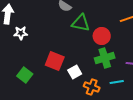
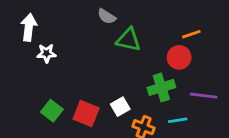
red circle: (102, 36) -> (179, 57), moved
red square: (55, 61) -> (86, 113), moved

